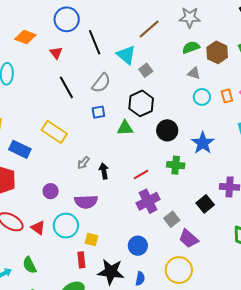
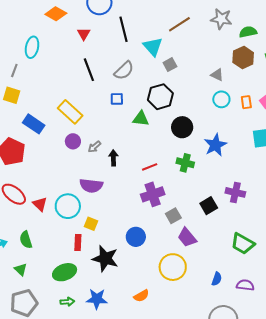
green semicircle: (191, 47) -> (248, 32), moved
purple circle: (51, 191) -> (73, 141), moved
blue semicircle: (140, 279) -> (217, 279), moved

